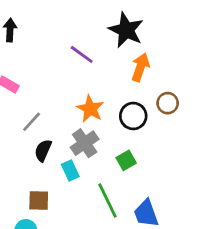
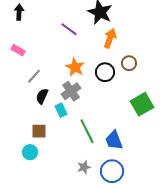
green square: (126, 160) -> (142, 104), moved, size x1.6

